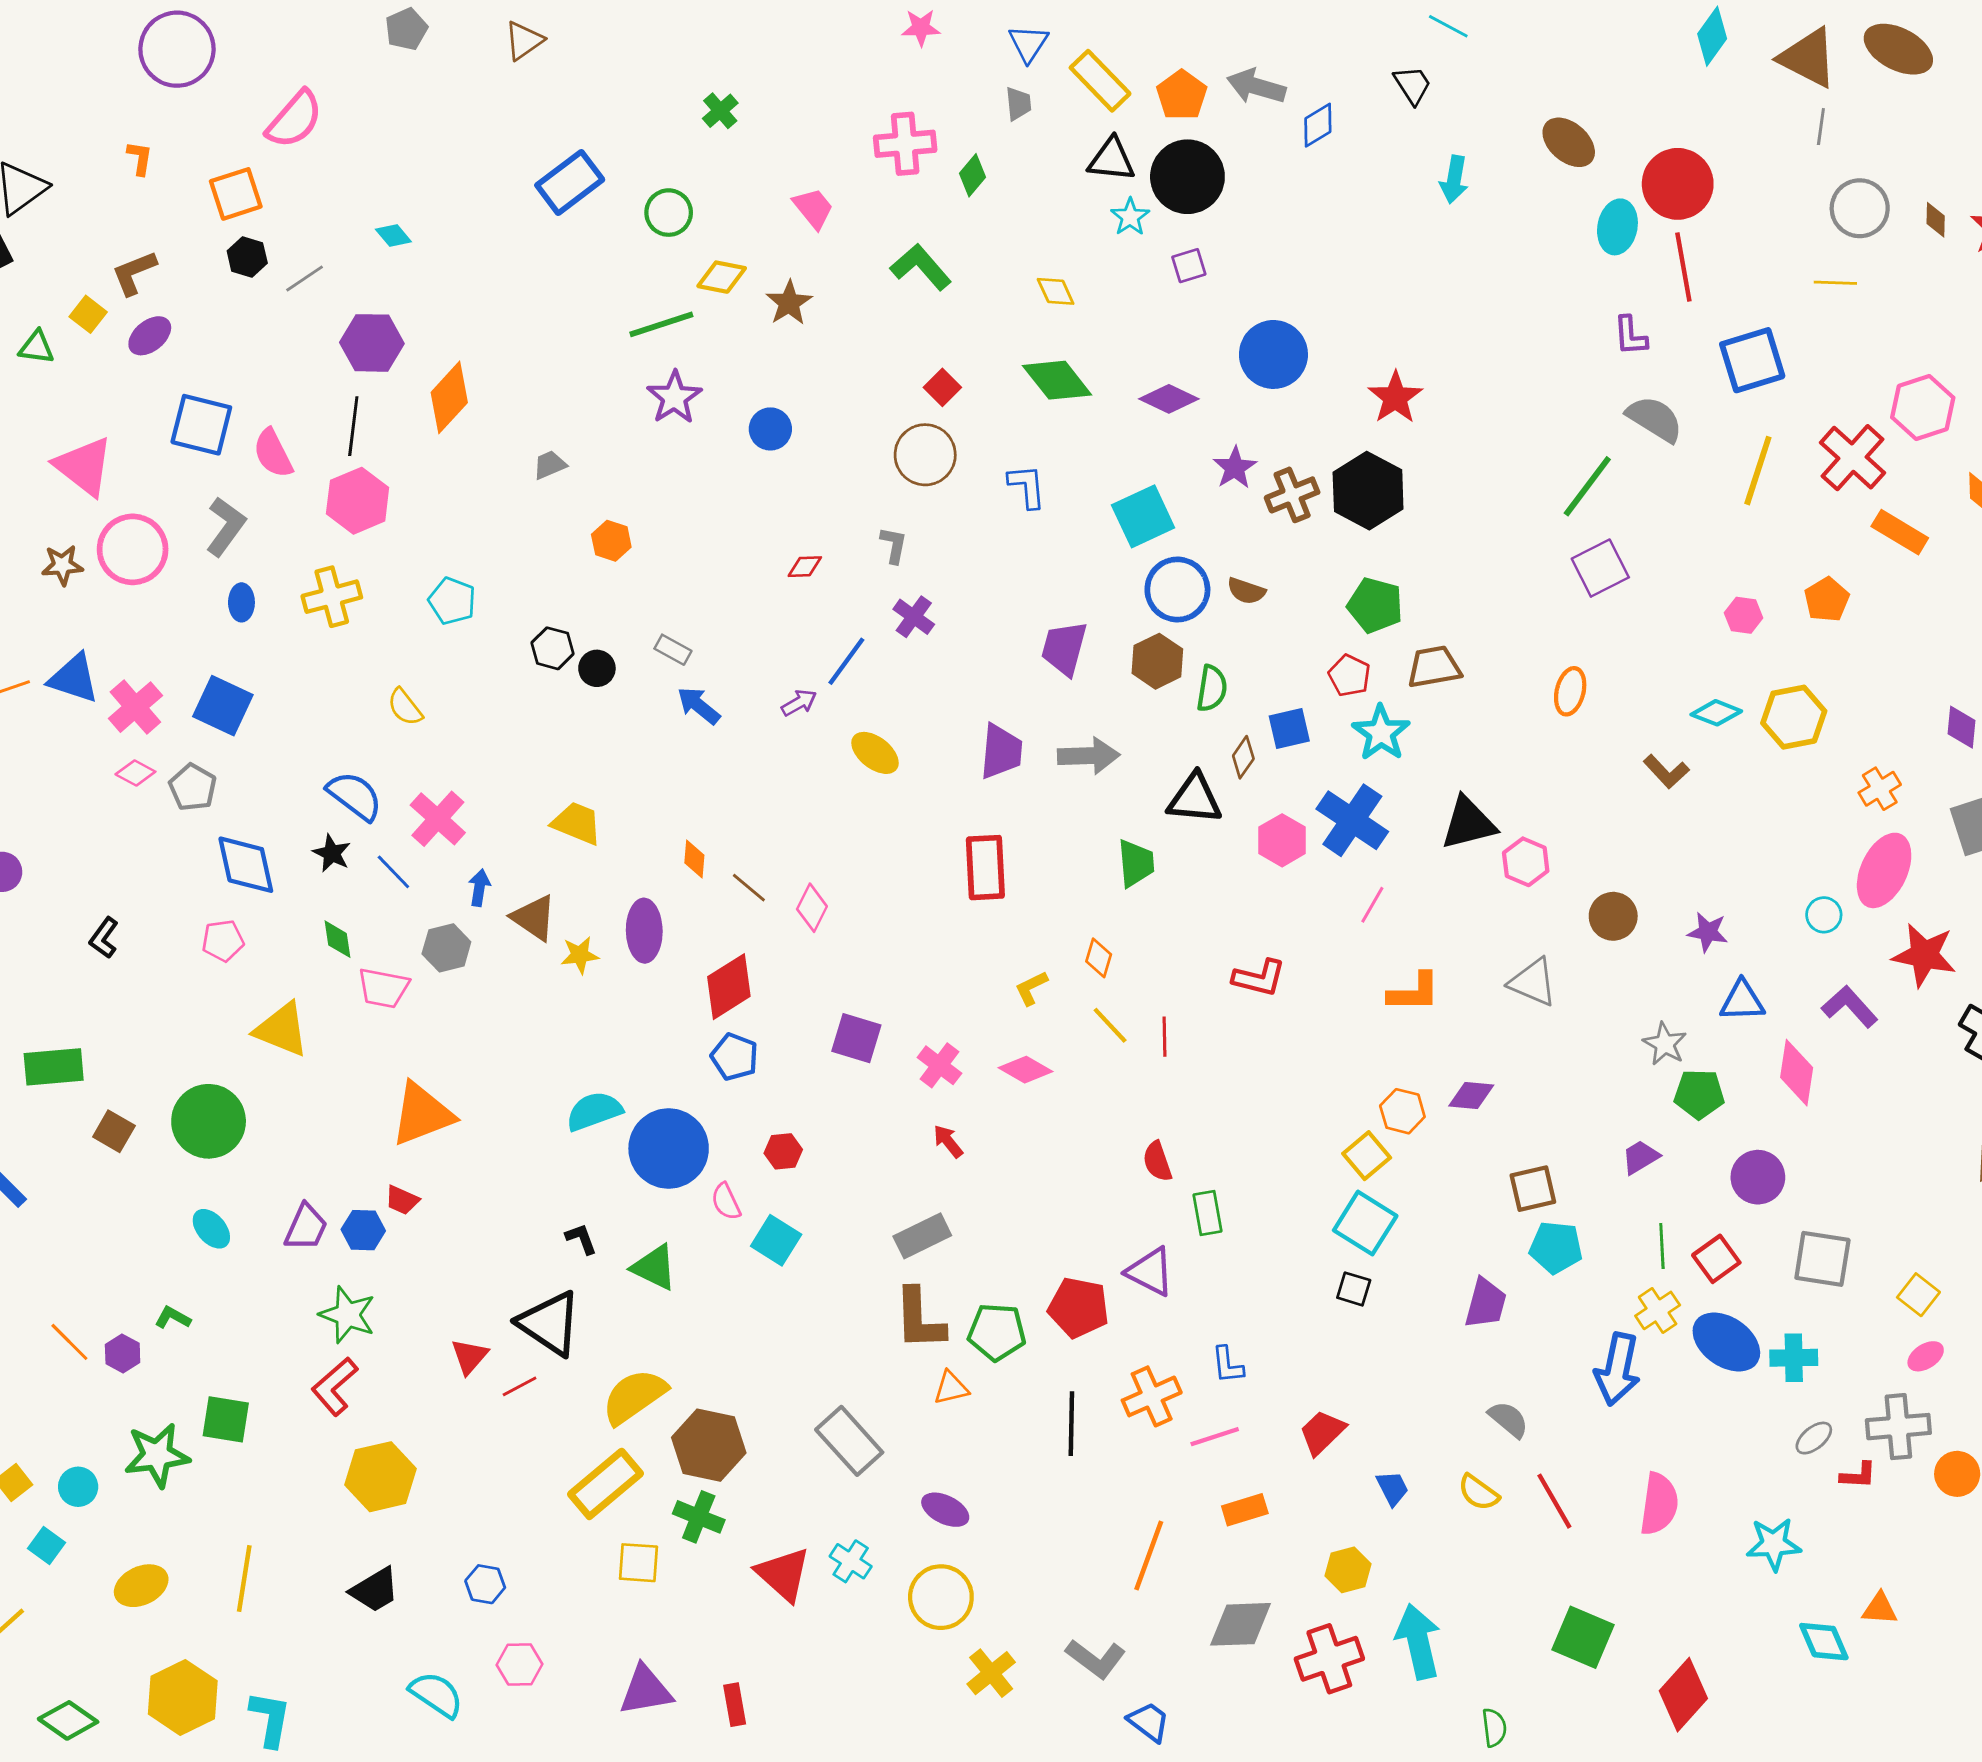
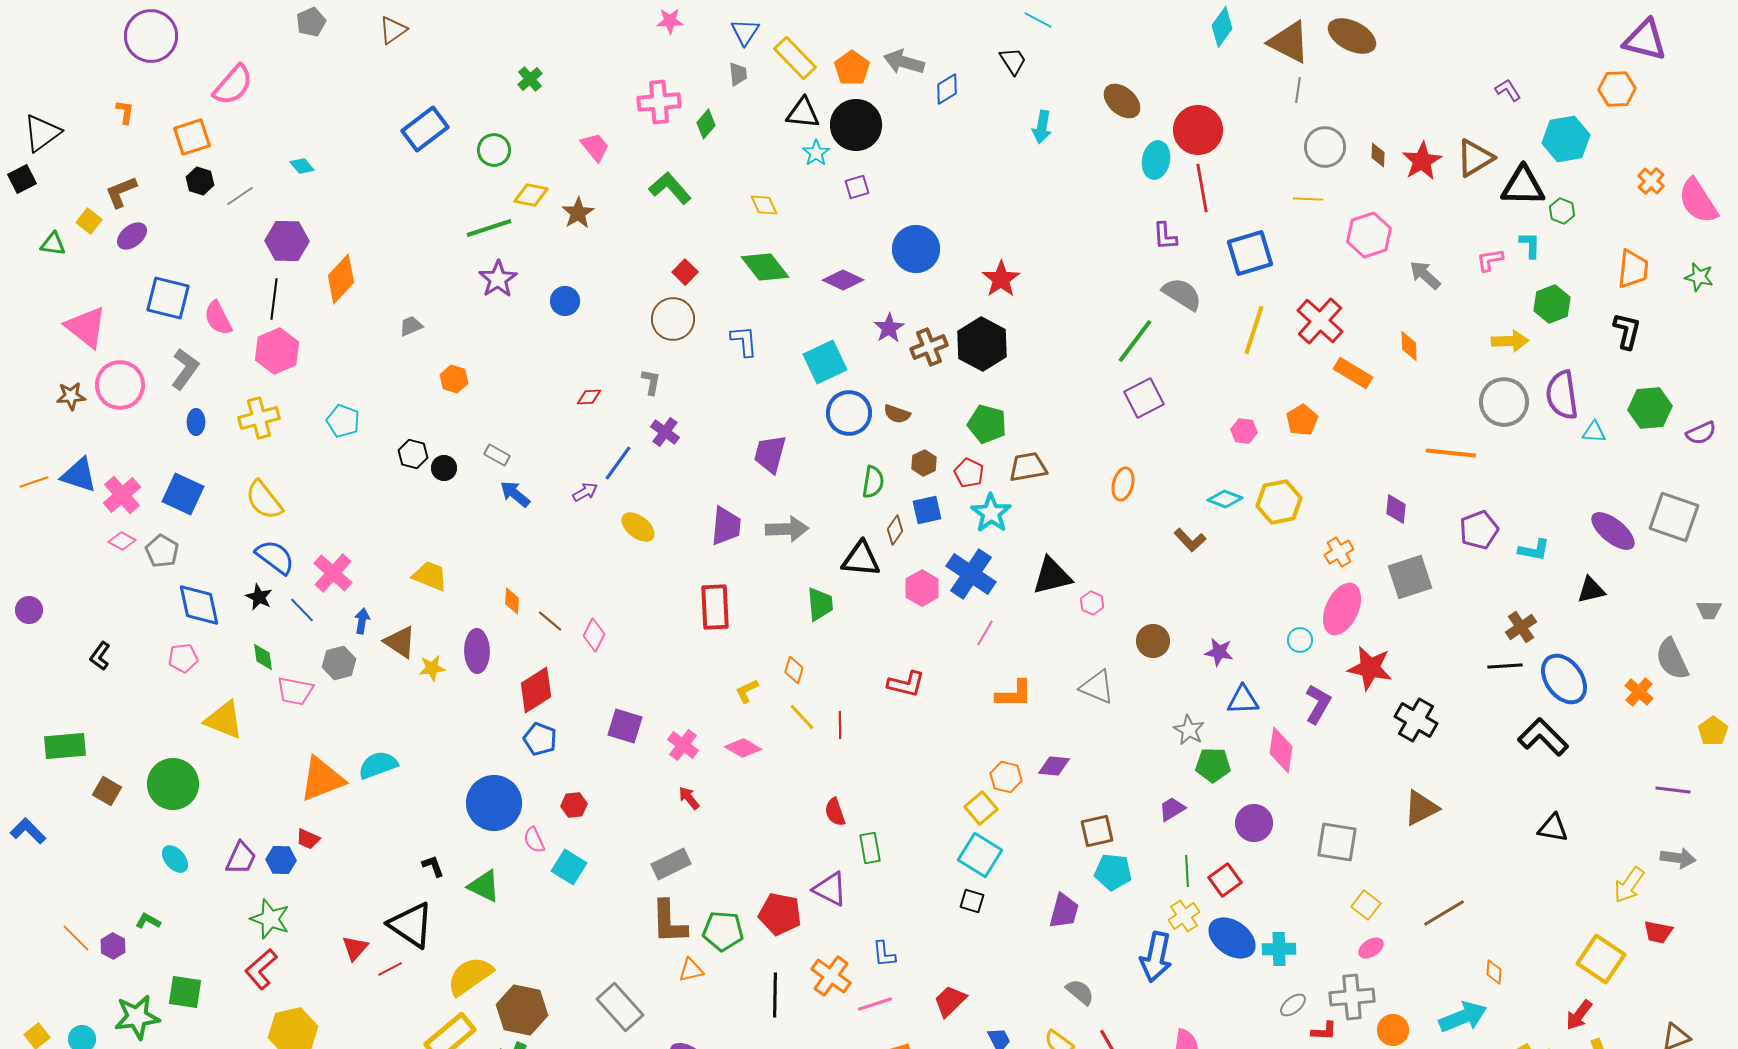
pink hexagon: (1923, 407) -> (1369, 235), moved
brown hexagon: (1157, 661) -> (924, 463), moved, size x0.7
yellow semicircle: (405, 707) -> (264, 500), moved, size x1.5
pink hexagon: (1526, 862) -> (1092, 603), size x0.7
purple L-shape: (1850, 1007) -> (1318, 704), turned 72
cyan semicircle: (594, 1111) -> (378, 765), moved
gray square: (1822, 1259) -> (1337, 842), moved
orange cross: (1152, 1396) -> (831, 976), turned -30

